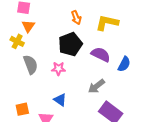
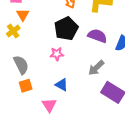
yellow cross: (17, 41) -> (13, 31), turned 32
gray semicircle: (31, 65) -> (21, 65), moved
orange square: (22, 109) -> (26, 86), moved

